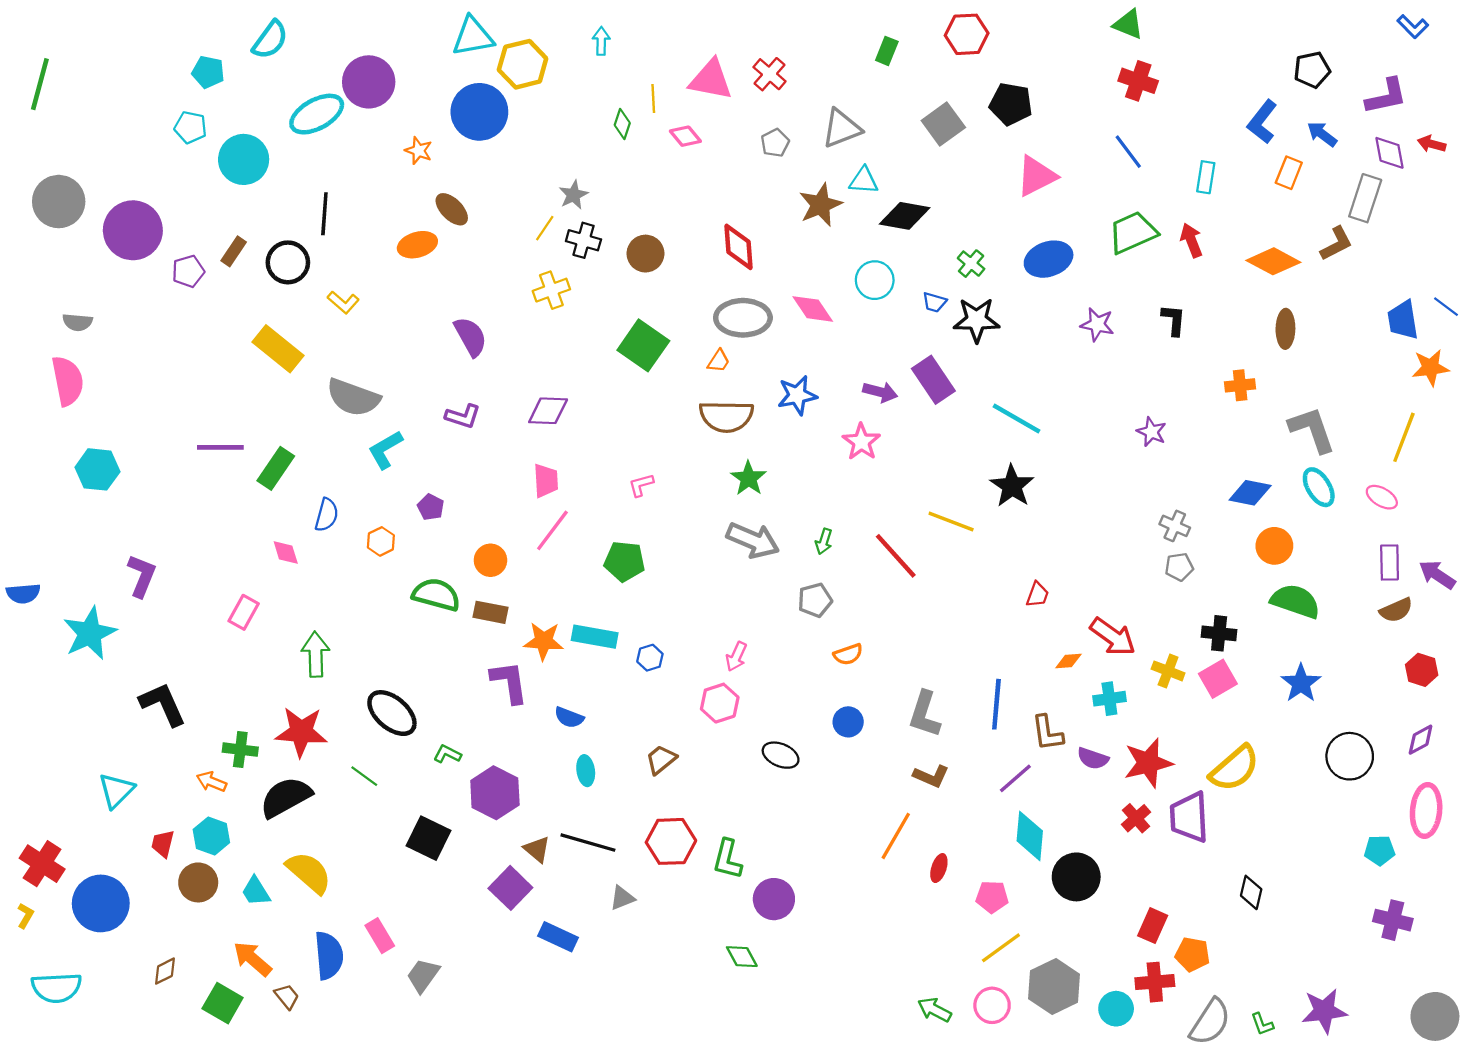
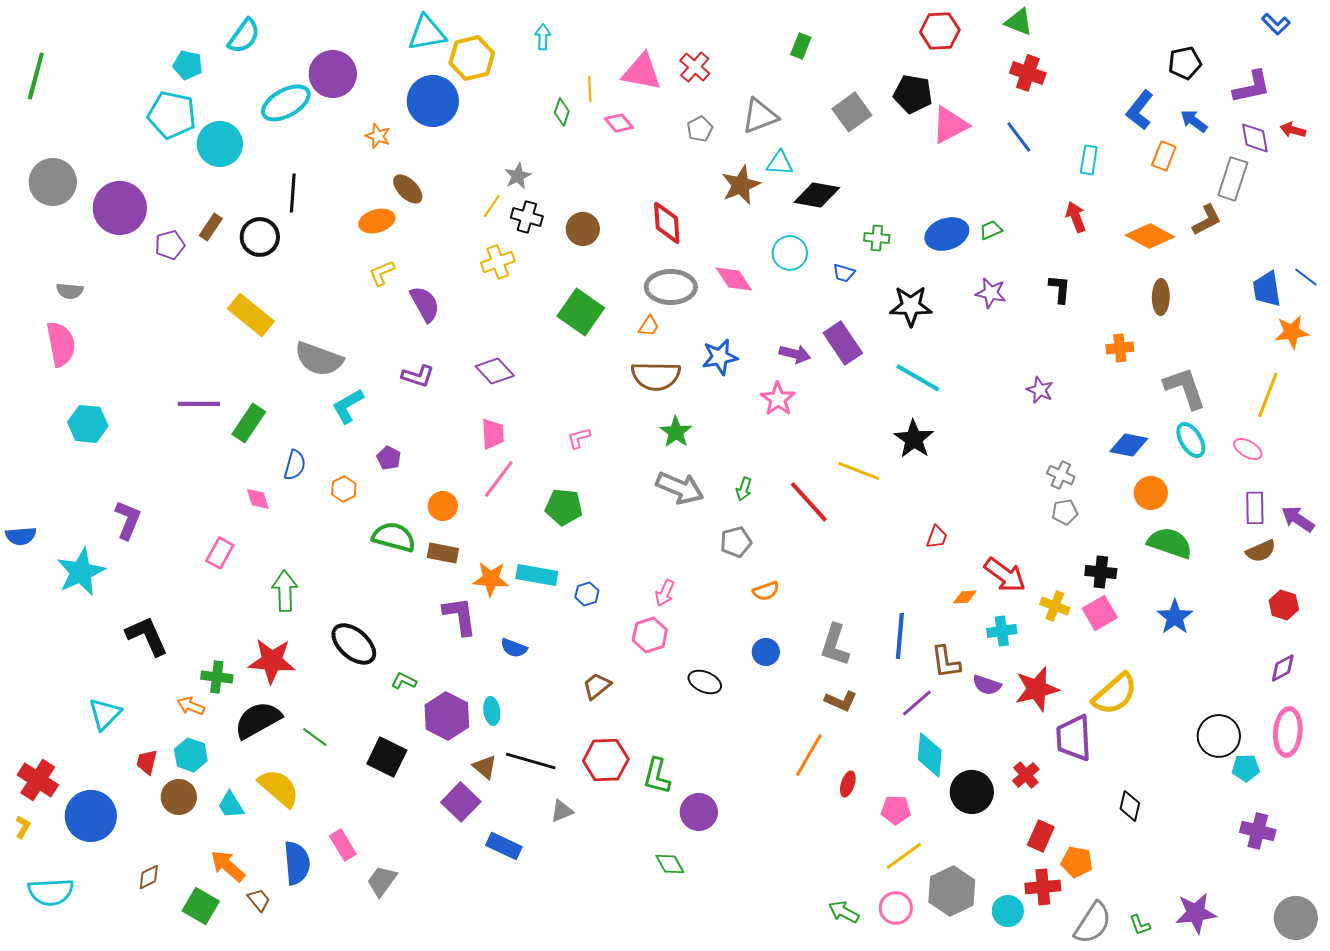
red hexagon: (967, 34) -> (940, 31), moved
cyan pentagon: (190, 127) -> (172, 115), size x1.6
pink triangle: (1036, 176) -> (950, 125), moved
green trapezoid: (1133, 233) -> (991, 230), moved, size x0.5
green cross: (971, 264) -> (877, 238), turned -35
yellow L-shape: (343, 302) -> (382, 273), moved, turned 116
black star: (977, 320) -> (911, 306), moved
purple diamond: (548, 411) -> (495, 371), turned 45
black circle: (1350, 756) -> (1219, 736), moved
cyan ellipse: (586, 771) -> (492, 711), moved
green line: (364, 776) -> (315, 737), moved
red cross: (1136, 818) -> (1026, 775), moved

